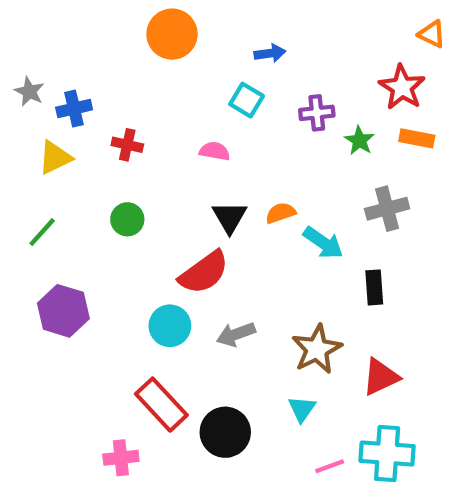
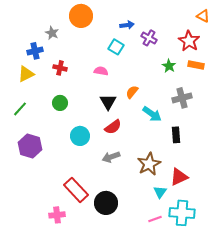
gray star: (29, 92) -> (52, 33), moved
purple cross: (317, 113) -> (149, 38), moved, turned 35
orange semicircle: (281, 213) -> (132, 92), moved, turned -32
red semicircle: (204, 273) -> (113, 127), moved, size x0.7
cyan circle: (170, 326) -> (80, 136), moved
cyan triangle: (302, 409) -> (160, 192), moved

